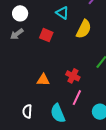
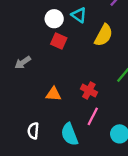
white circle: (20, 13) -> (54, 19), moved
gray arrow: (17, 34) -> (23, 63), moved

